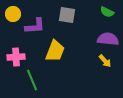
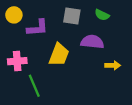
green semicircle: (107, 12) -> (102, 15), moved
purple semicircle: (108, 39) -> (92, 42), moved
yellow arrow: (105, 61) -> (113, 65), turned -48

